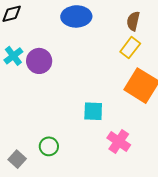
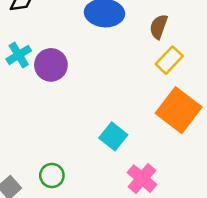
brown semicircle: (133, 21) -> (159, 27), moved
cyan square: (93, 111) -> (113, 136), turned 30

